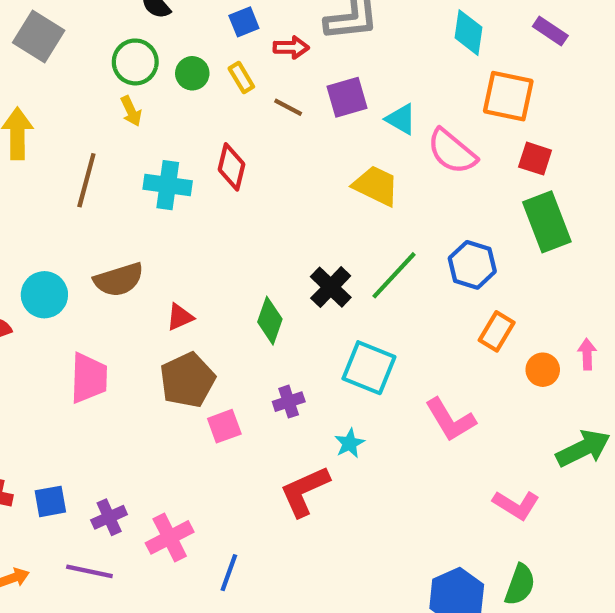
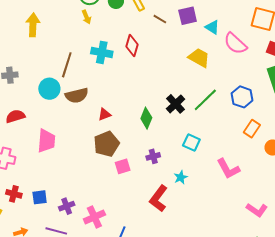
brown line: (86, 180) -> (67, 65), moved
cyan circle: (44, 295) -> (49, 89), moved
cyan square: (369, 368) -> (191, 142), size x0.7
pink trapezoid: (89, 378) -> (46, 141), moved
red L-shape: (305, 491) -> (159, 199), turned -32

